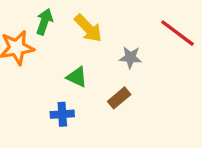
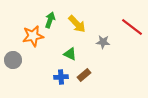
brown rectangle: (119, 98) -> (84, 75), moved

